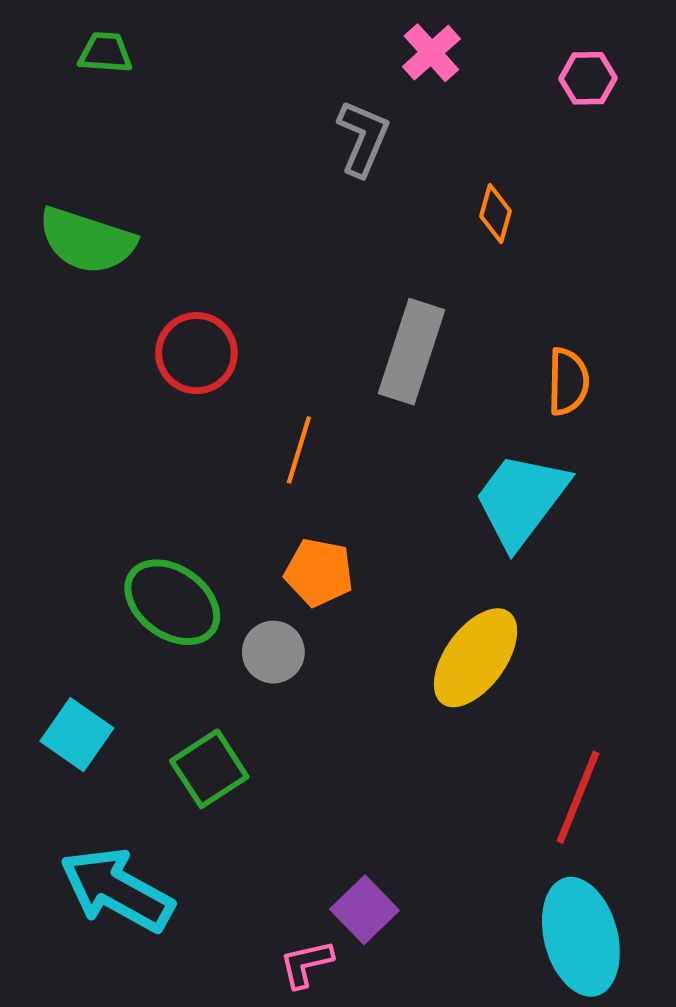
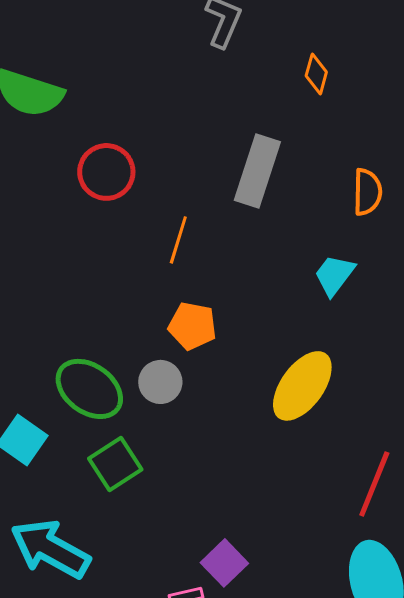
cyan trapezoid: (521, 500) -> (334, 275), size x0.6
green ellipse: (172, 602) -> (89, 389), moved

